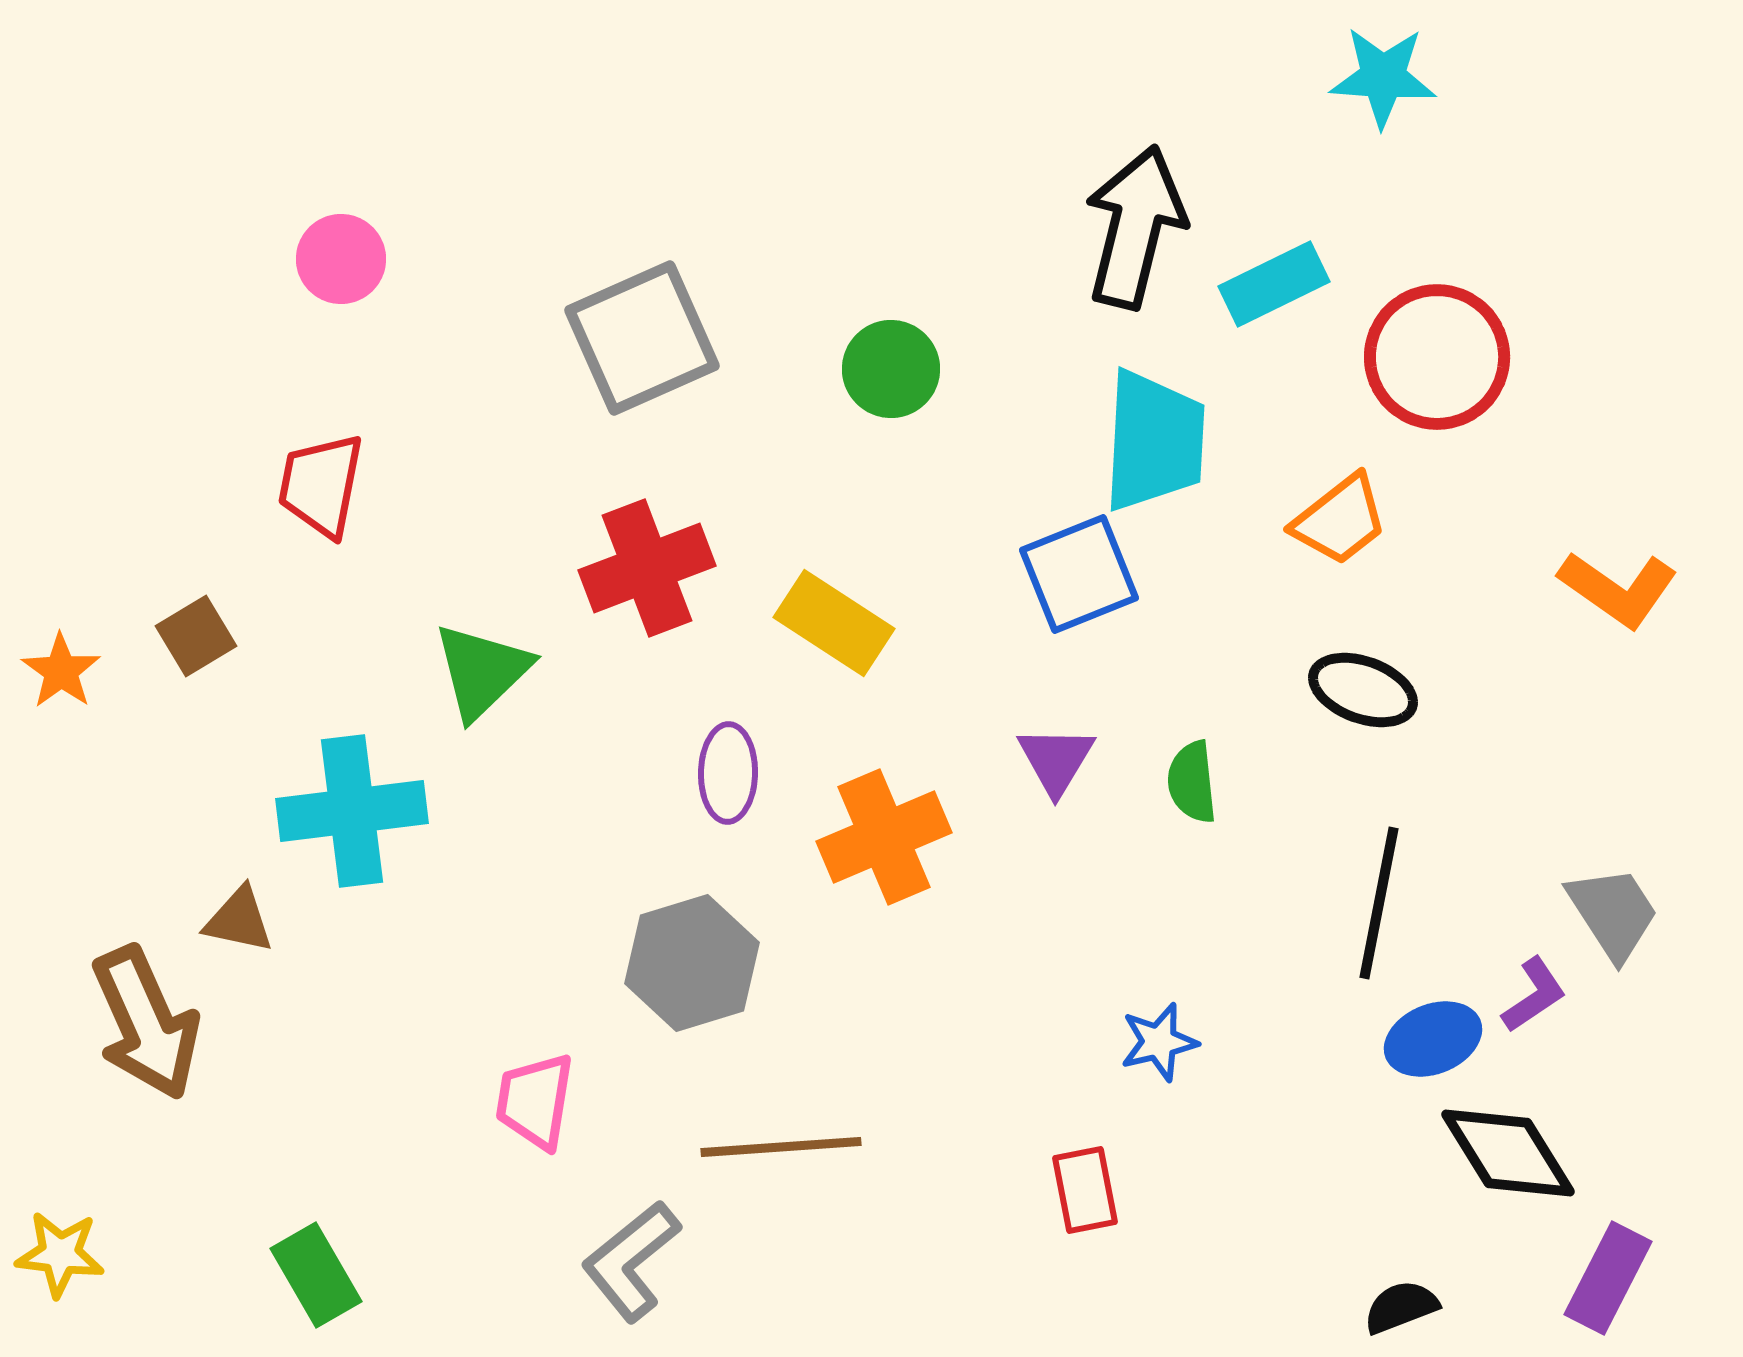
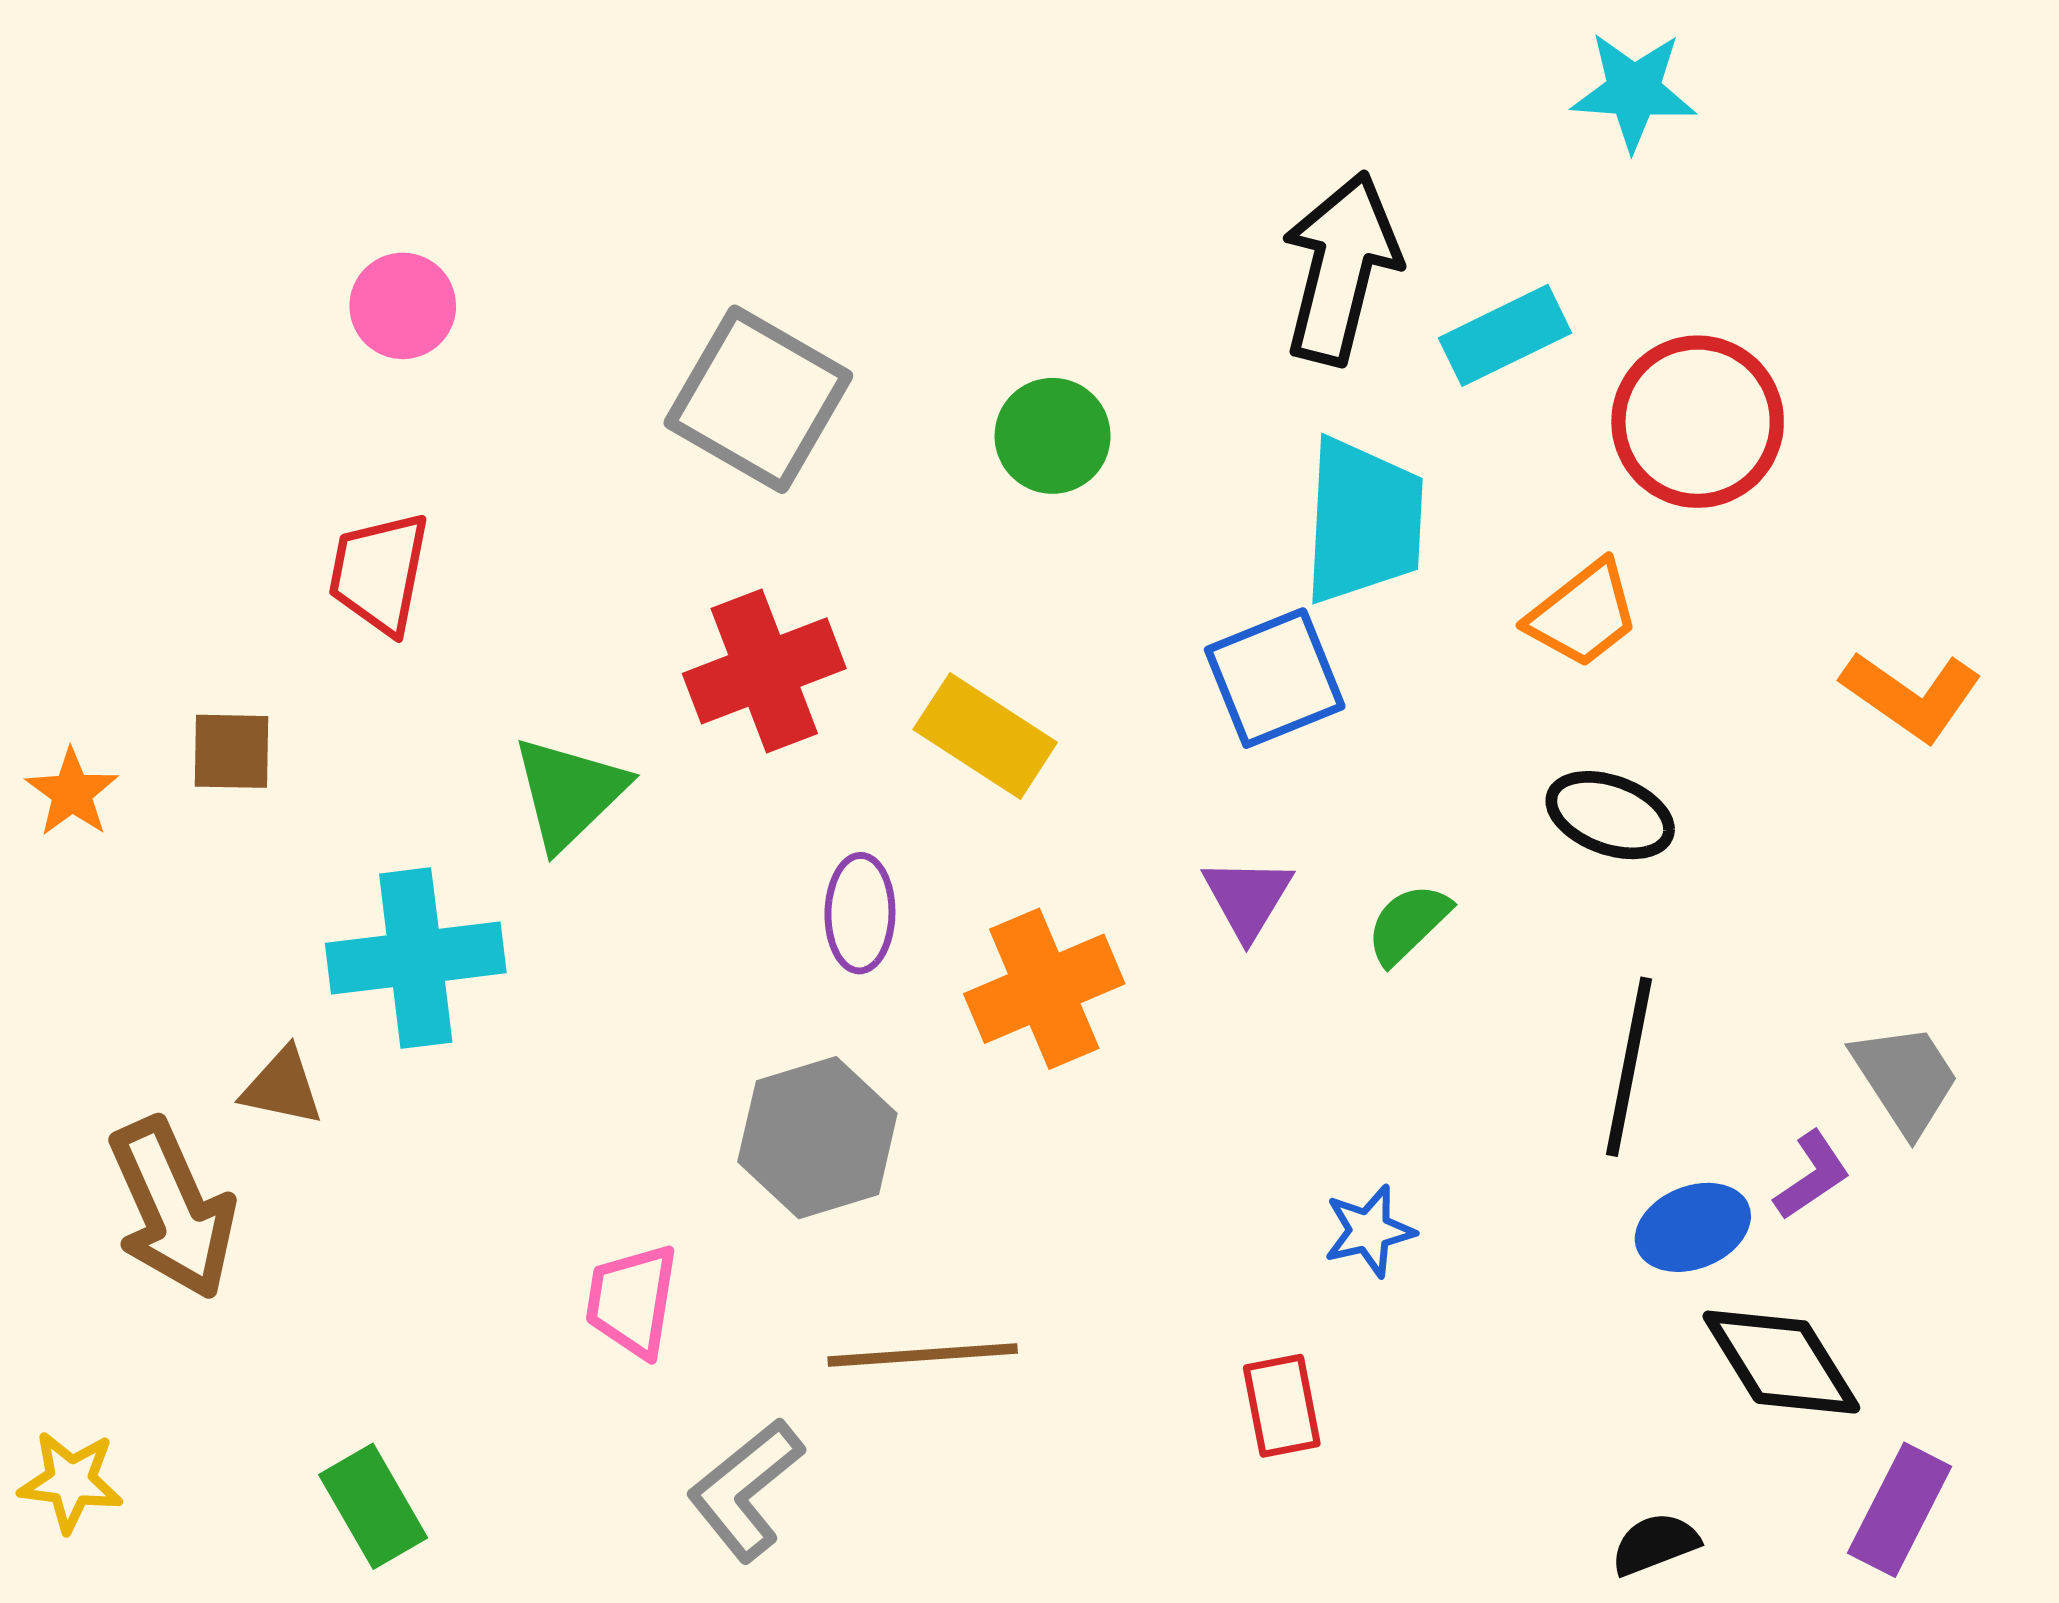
gray square: (642, 338) -> (758, 399), turned -36
brown square: (196, 636) -> (231, 751), turned 32
green semicircle: (1192, 782) -> (1408, 924), turned 52

